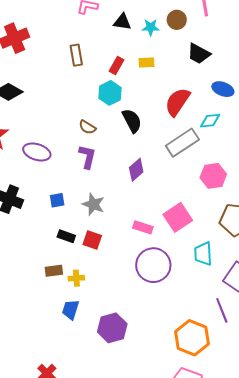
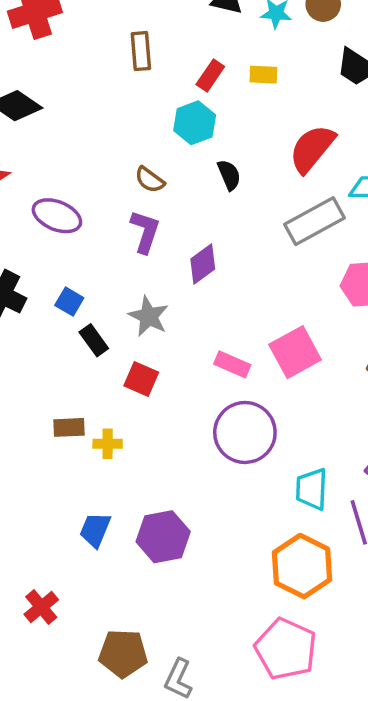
black semicircle: (132, 121) -> (229, 175), size x0.7
purple diamond: (136, 170) -> (203, 264), moved
blue square: (57, 200) -> (69, 302), moved, turned 35
black rectangle: (66, 236) -> (94, 340), moved, turned 30
cyan trapezoid: (203, 254) -> (312, 489), moved
blue trapezoid: (71, 310) -> (95, 530), moved

